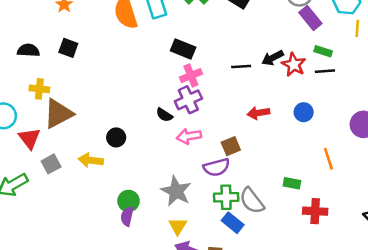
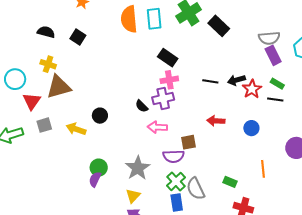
green cross: (226, 197) -> (176, 181), turned 36
blue rectangle: (233, 223) -> (177, 203), turned 30

